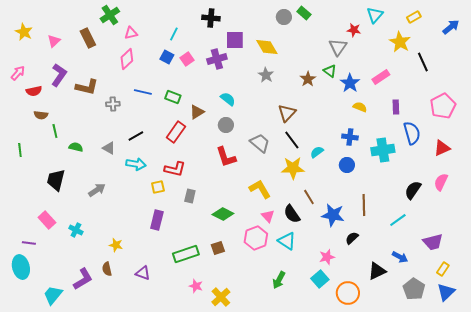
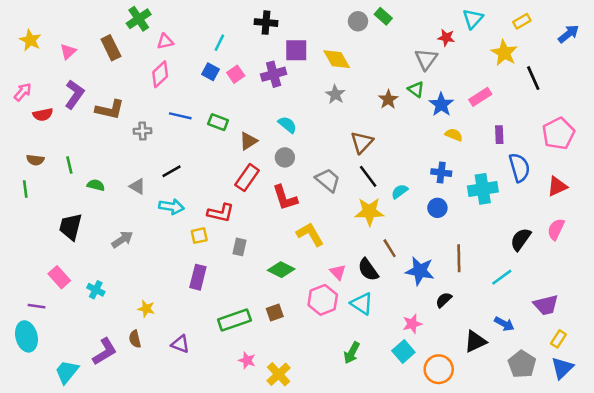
brown semicircle: (41, 115) -> (35, 160), moved
red rectangle: (176, 132) -> (247, 178), moved
yellow L-shape: (260, 189) -> (310, 234), moved

